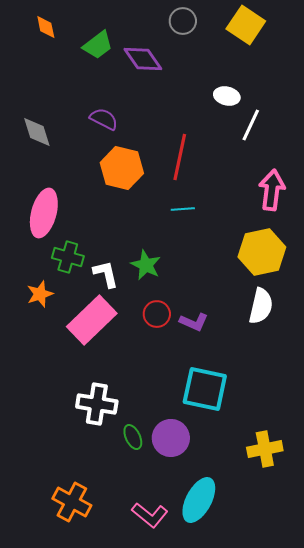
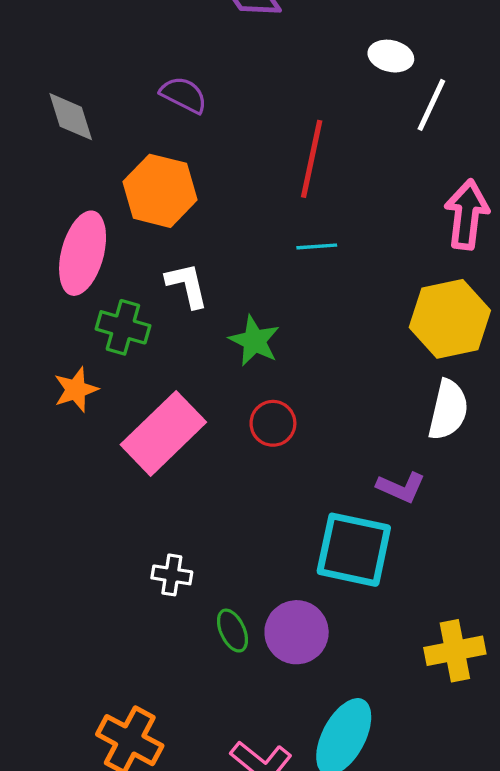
orange hexagon: (122, 168) -> (160, 191), moved
white L-shape: (106, 274) -> (187, 285), moved
purple L-shape: (194, 322) -> (401, 487), moved
white cross: (97, 404) -> (172, 575), size x0.6

